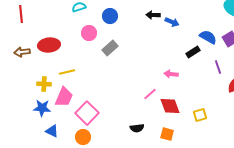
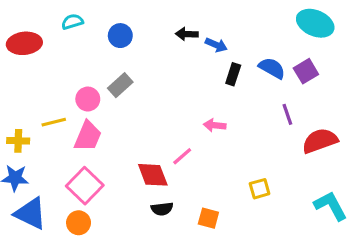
pink circle: (89, 33) -> (88, 99), moved
red ellipse: (49, 45) -> (24, 43), moved
black rectangle: (193, 52) -> (233, 74), moved, turned -40
pink trapezoid: (64, 97) -> (88, 136), moved
red diamond: (170, 106) -> (153, 175), moved
blue triangle: (52, 131) -> (31, 213), size x1.6

